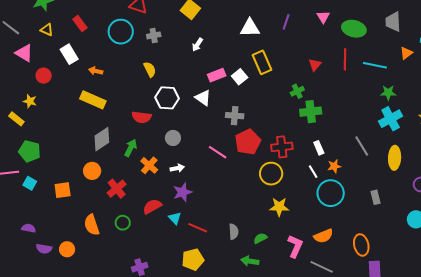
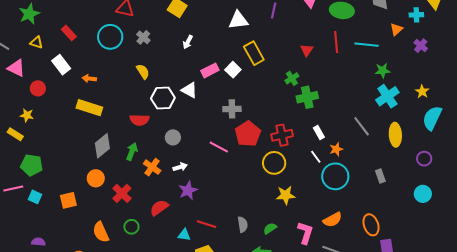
gray cross: (154, 35) -> (143, 37), turned -32
white triangle: (203, 98) -> (189, 90), moved
cyan triangle: (175, 218) -> (184, 235), moved, turned -32

